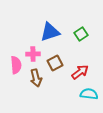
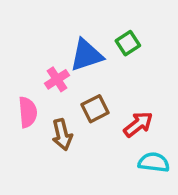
green square: (81, 34) -> (128, 43), moved
pink cross: (33, 54) -> (57, 79), moved, turned -32

